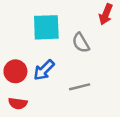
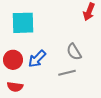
cyan square: (46, 27) -> (23, 23), moved
gray semicircle: (81, 43) -> (74, 52), moved

